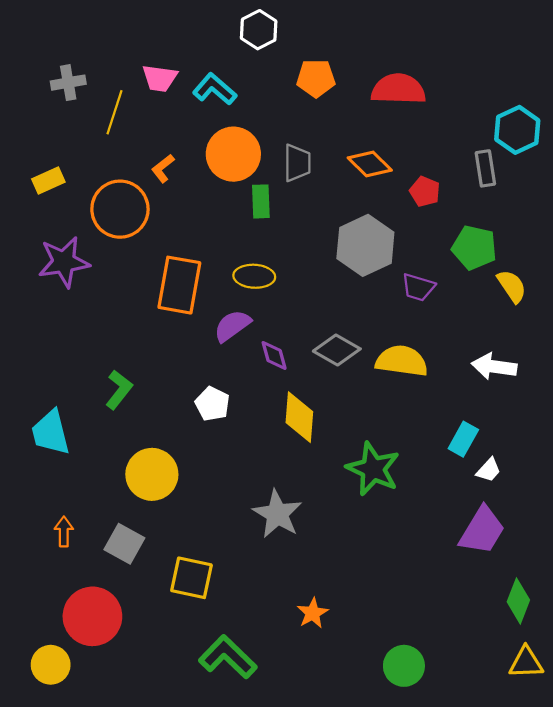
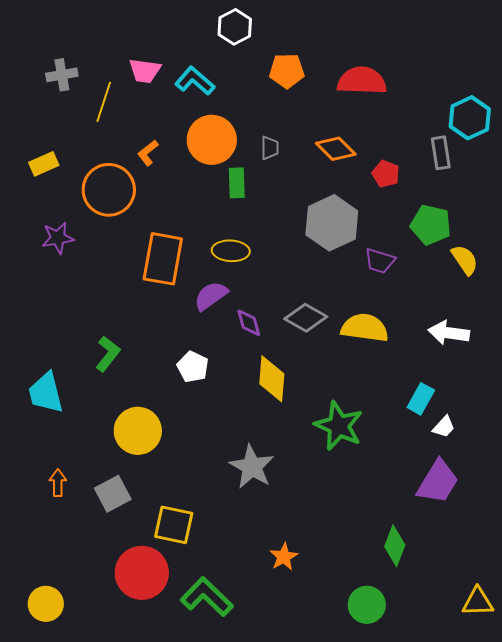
gray trapezoid: (297, 163) -> (270, 148), size x0.7
purple star: (64, 262) -> (58, 238), size x0.7
gray square: (124, 544) -> (113, 494), turned 33
green diamond: (518, 601) -> (395, 546), moved
red circle: (92, 616) -> (142, 573), moved

